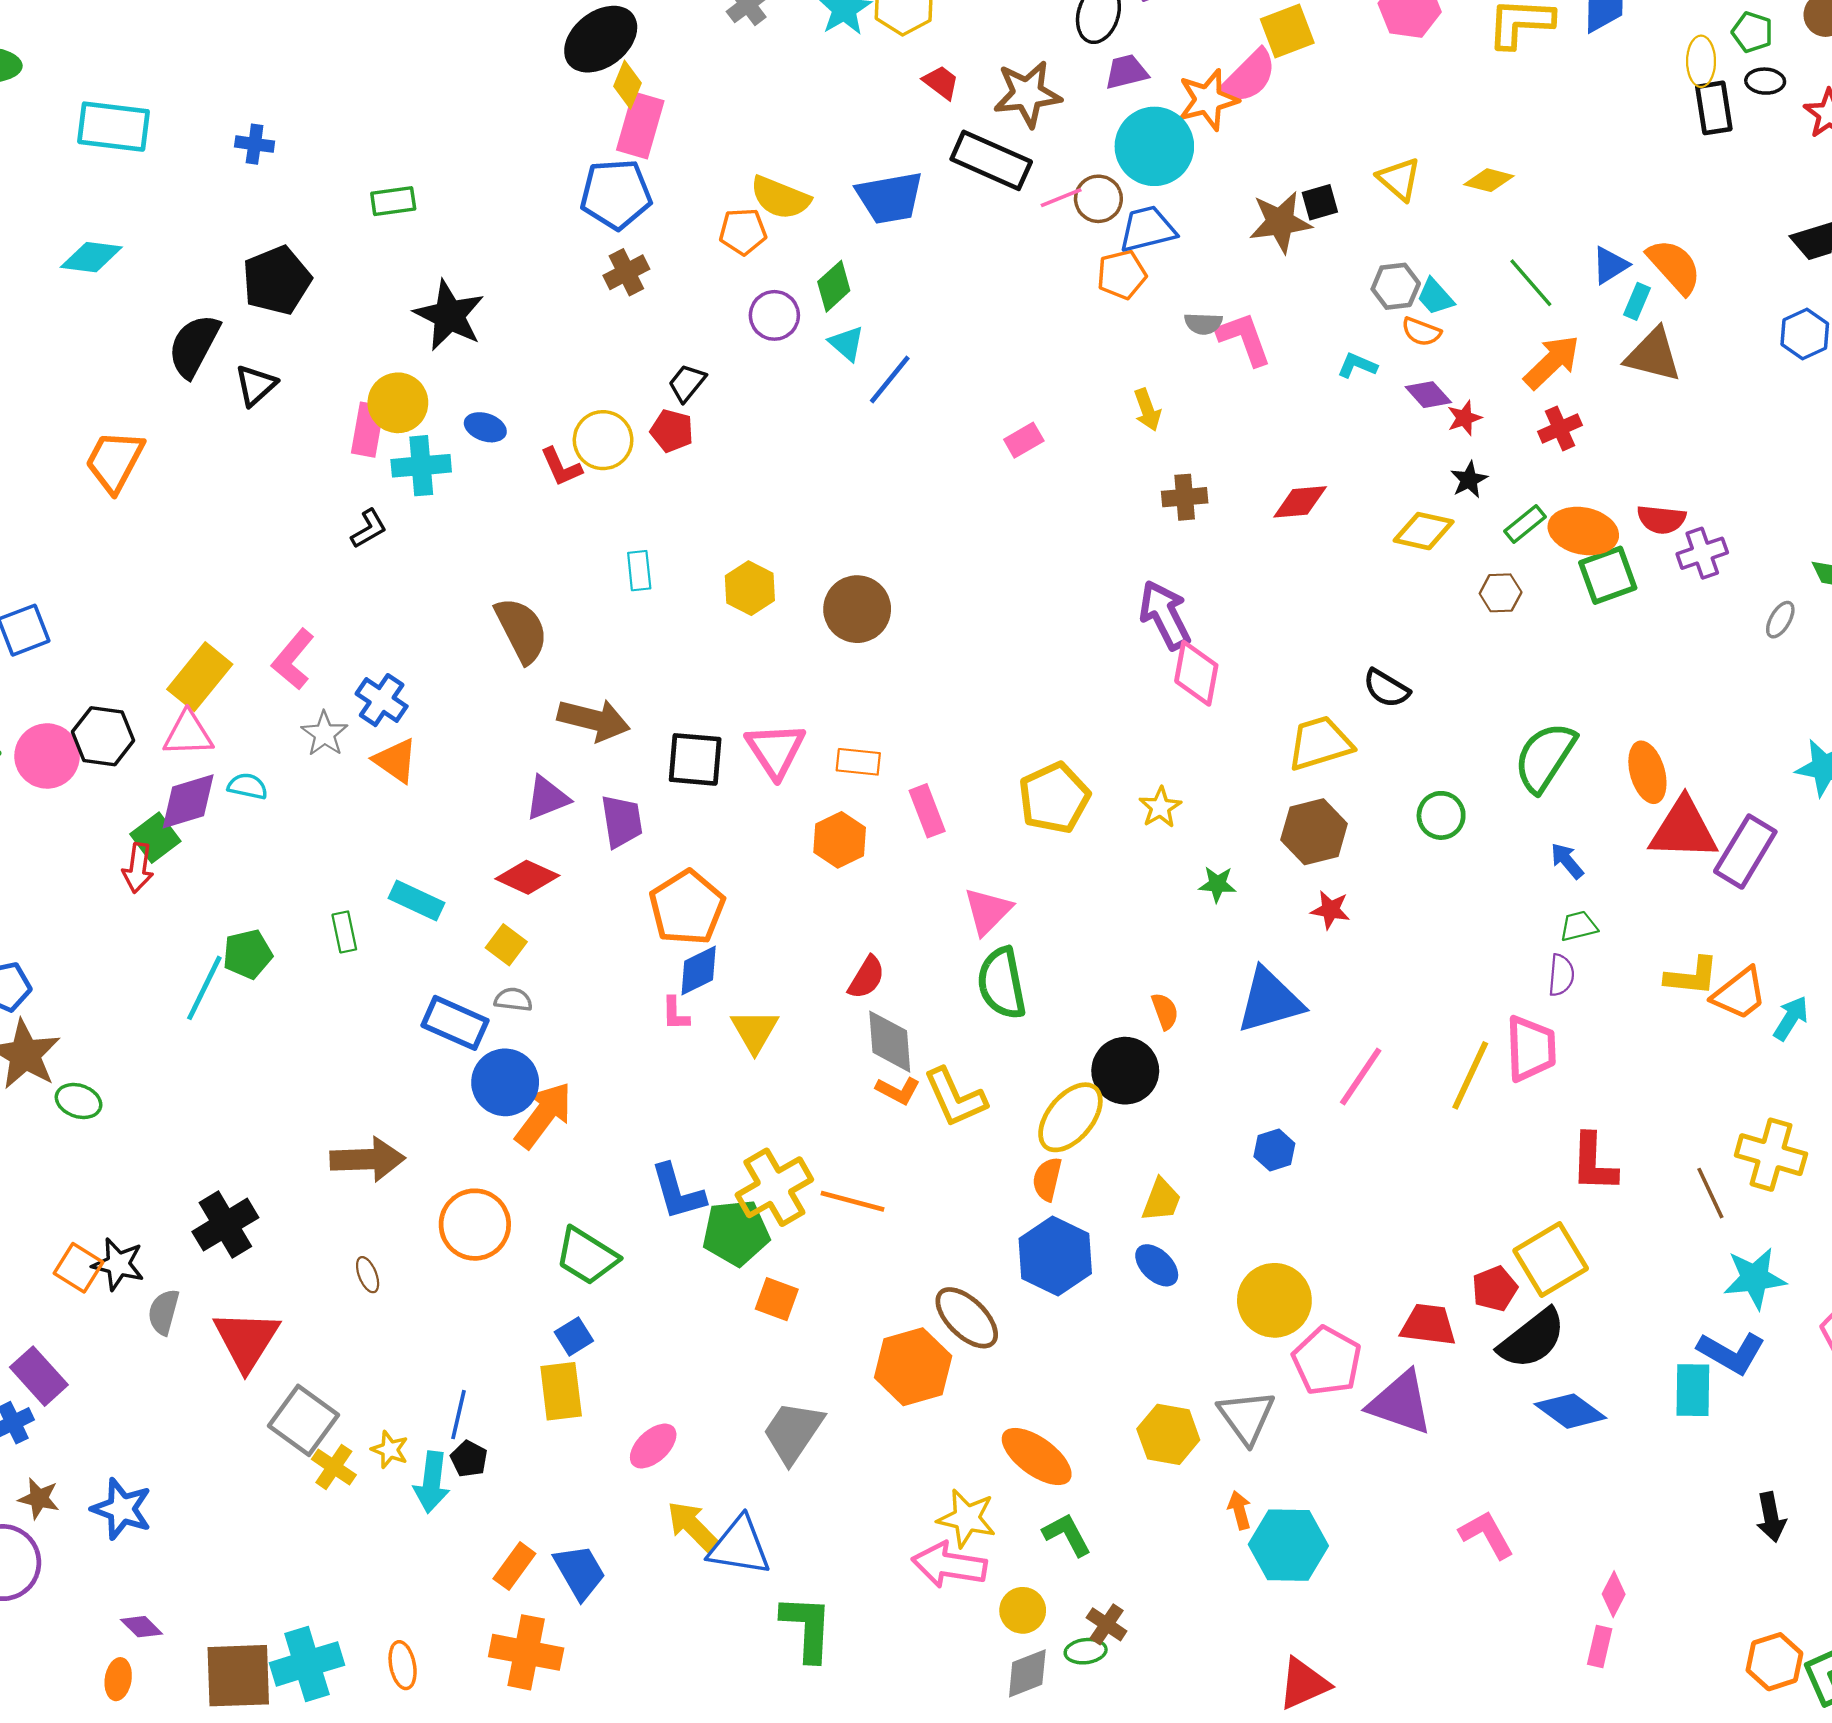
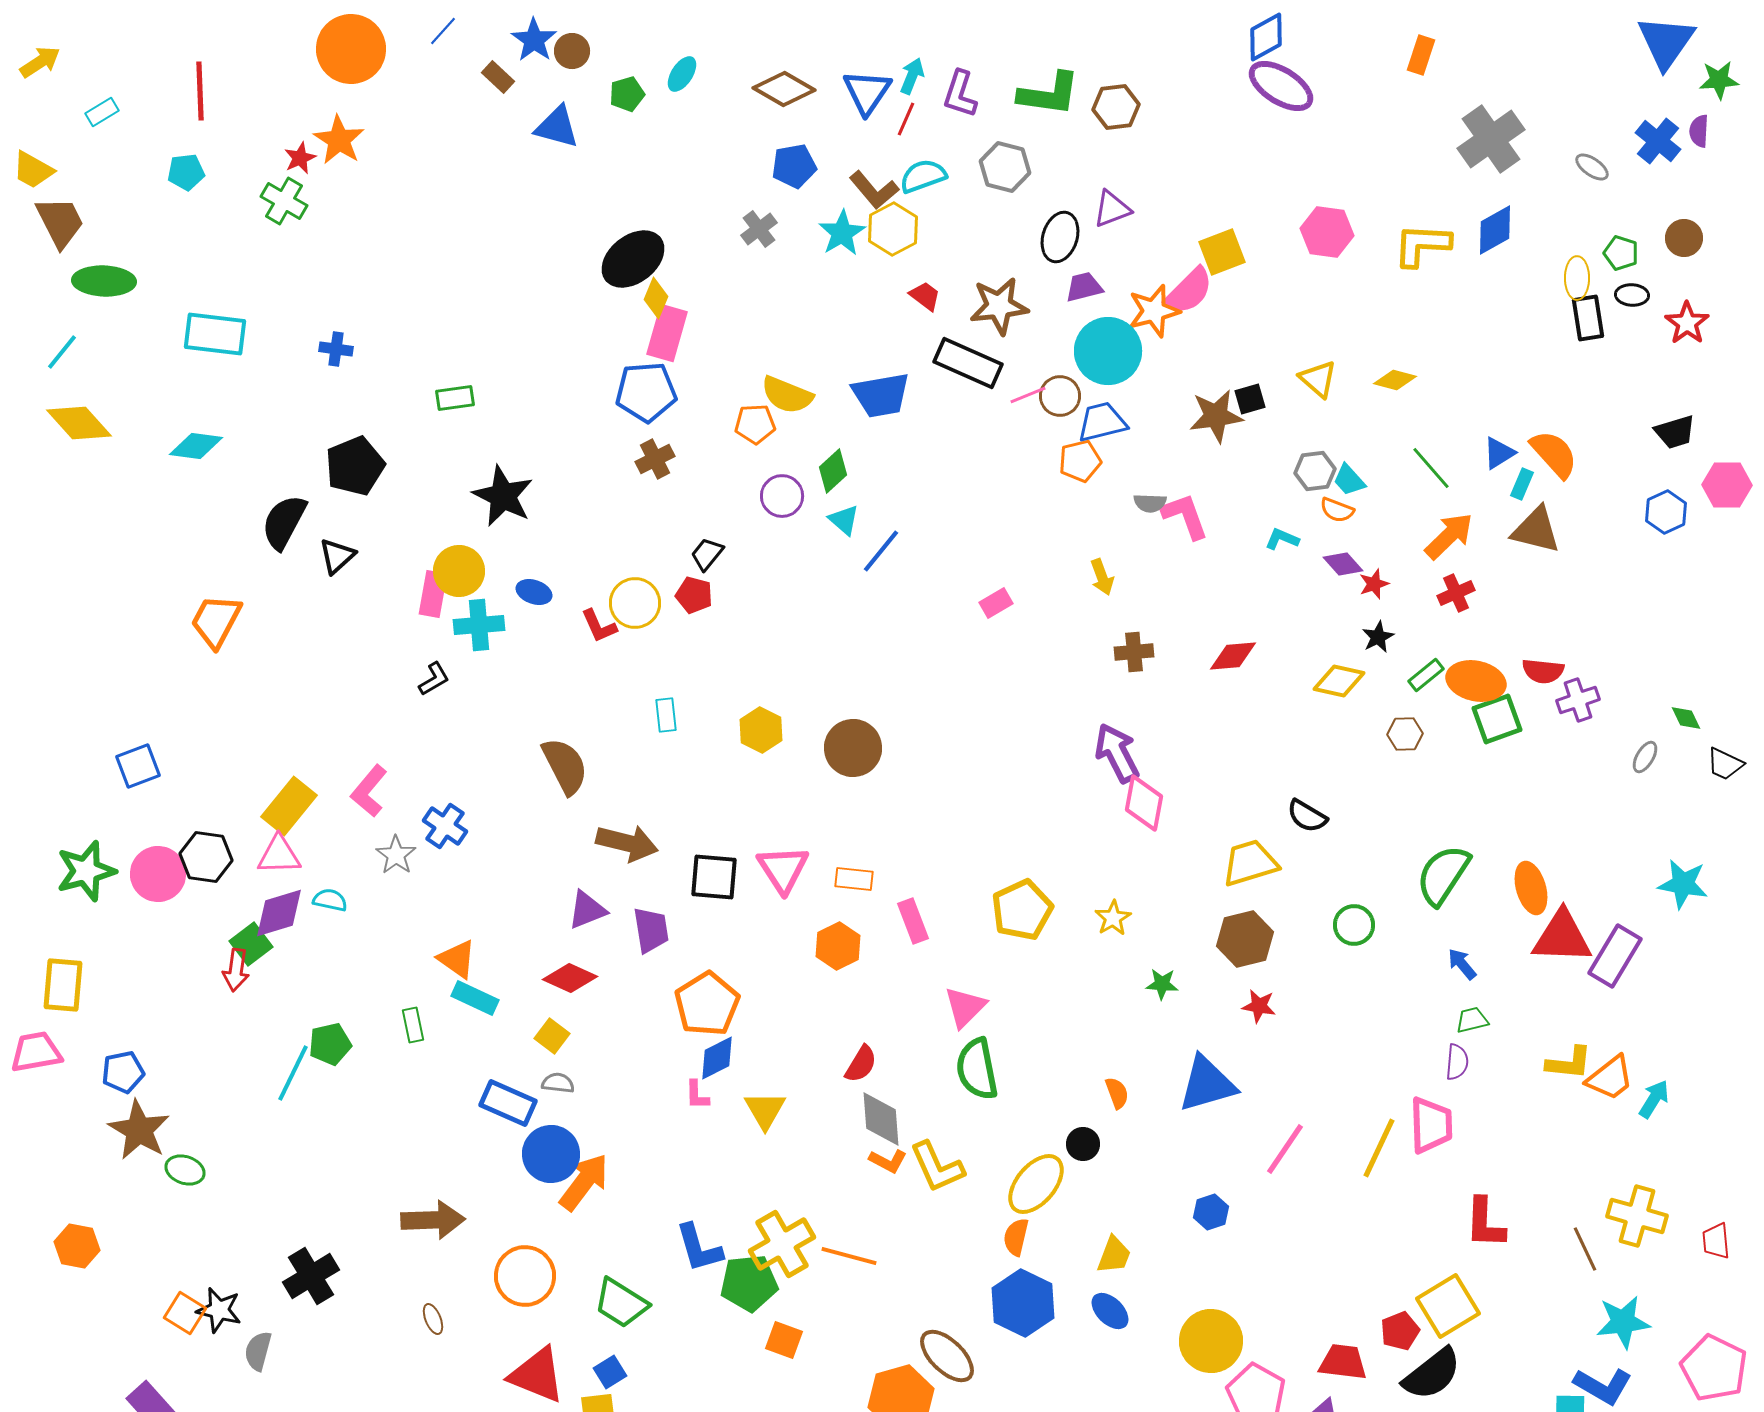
orange triangle: (396, 761) -> (457, 959), moved
black circle: (1125, 1071) -> (1083, 1144), size x0.6
red triangle: (246, 1340) -> (537, 1375), moved, turned -40

